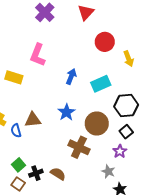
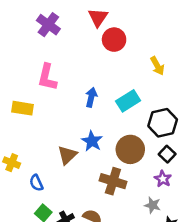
red circle: (105, 42) -> (114, 40), moved
brown triangle: (33, 120) -> (67, 155), moved, turned -30
blue semicircle: (16, 131) -> (36, 183), moved

